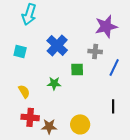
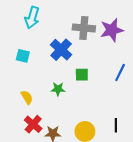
gray cross: (95, 51) -> (84, 28), moved, size x1.5
black line: (113, 106) -> (116, 125), moved
red cross: (30, 117) -> (33, 124), turned 36

